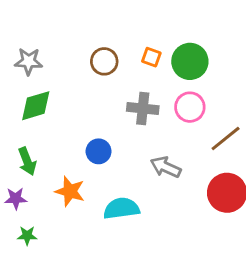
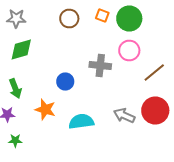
gray cross: (143, 109) -> (100, 66), moved
gray arrow: (166, 167) -> (124, 116), moved

